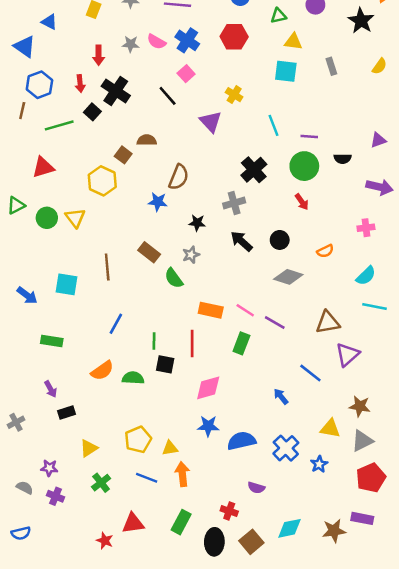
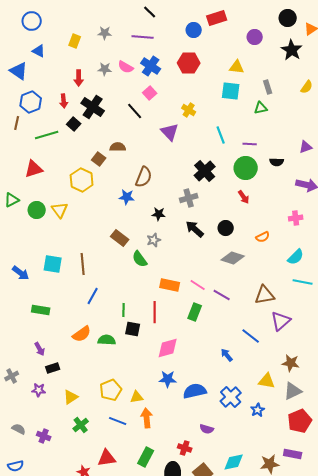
green triangle: (278, 16) -> (261, 108), moved
brown line: (107, 267) -> (83, 264), moved
purple star: (49, 468) -> (39, 390), moved

